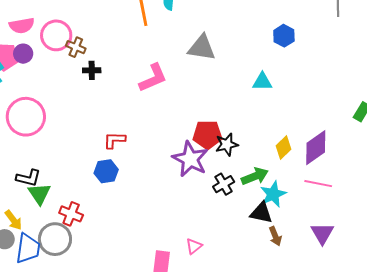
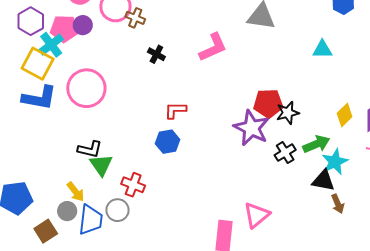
black cross: (92, 70) -> (156, 54), moved, turned 30
gray circle: (55, 239) -> (117, 210), size x0.7
pink triangle: (194, 246) -> (256, 215), size x1.6

